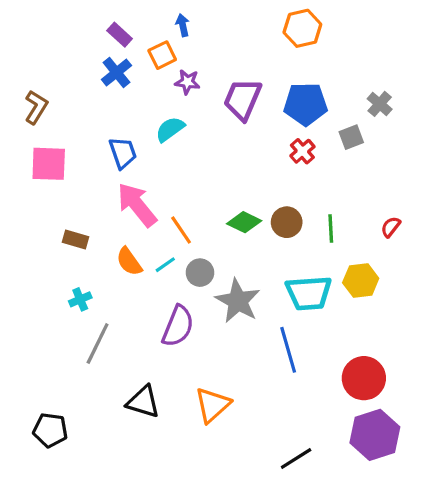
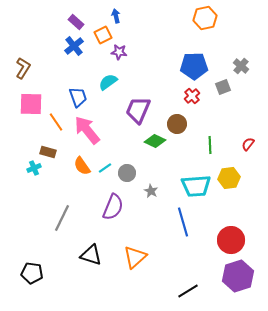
orange hexagon: (302, 28) -> (205, 18), moved
purple trapezoid: (243, 99) -> (138, 110), moved
brown circle: (287, 222) -> (177, 124), moved
orange line: (181, 230) -> (56, 122), moved
cyan cross: (80, 299) -> (34, 168), moved
gray star: (238, 301) -> (151, 191), size x0.5

